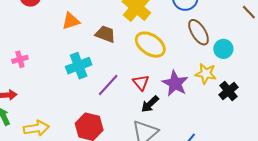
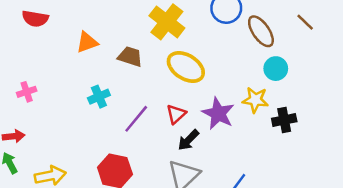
brown ellipse: (199, 32) -> (261, 31), moved
cyan cross: (79, 66) -> (99, 97), size x0.7
red triangle: (141, 83) -> (176, 114), turned 30
black cross: (229, 91) -> (284, 120), turned 30

